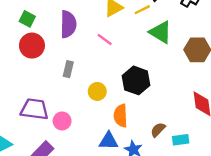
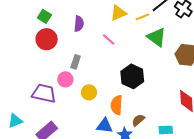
purple semicircle: (68, 24) -> (79, 24), size x0.7
yellow circle: (97, 91) -> (89, 92), moved
pink circle: (62, 121) -> (65, 79), moved
brown semicircle: (158, 130) -> (138, 120), moved

